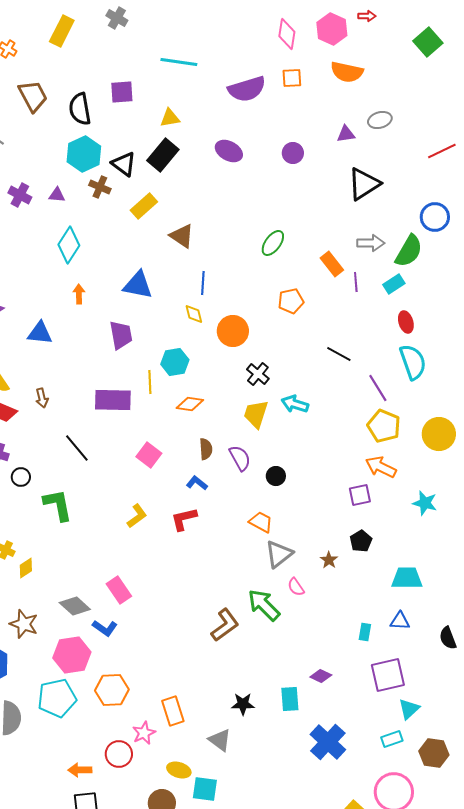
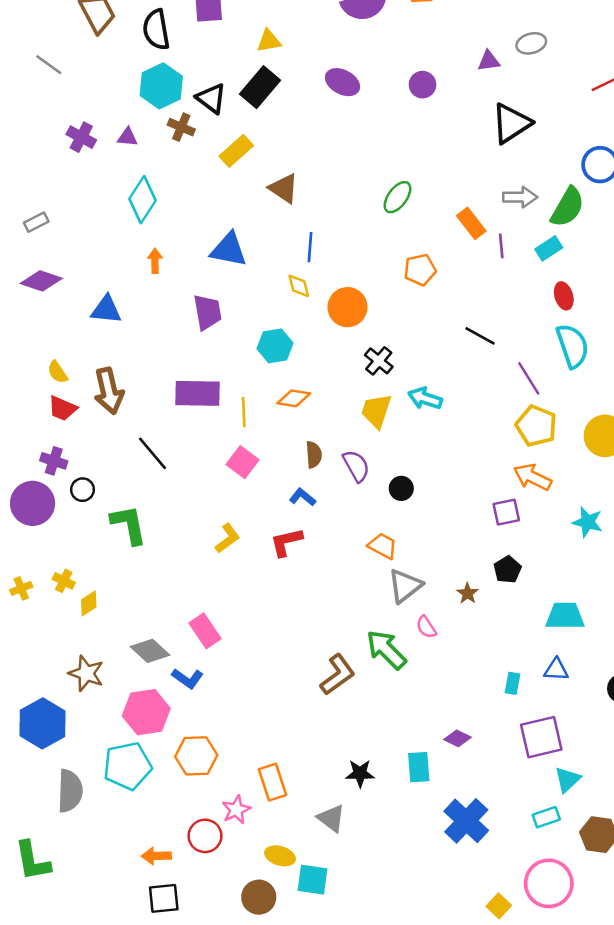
yellow line: (150, 382) -> (244, 412), moved
brown arrow: (42, 398) -> (109, 391), size x1.8

